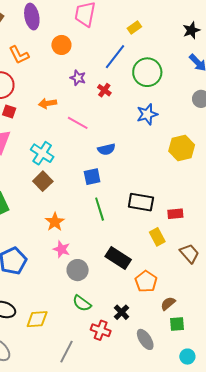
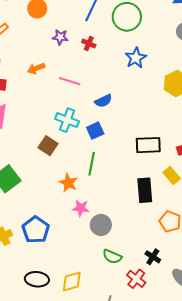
cyan cross: (42, 153) -> (67, 120), moved
green line: (100, 209) -> (92, 164), moved, turned 40
black rectangle: (118, 258) -> (145, 190), moved, turned 65
red cross: (101, 330) -> (136, 279), turned 30

